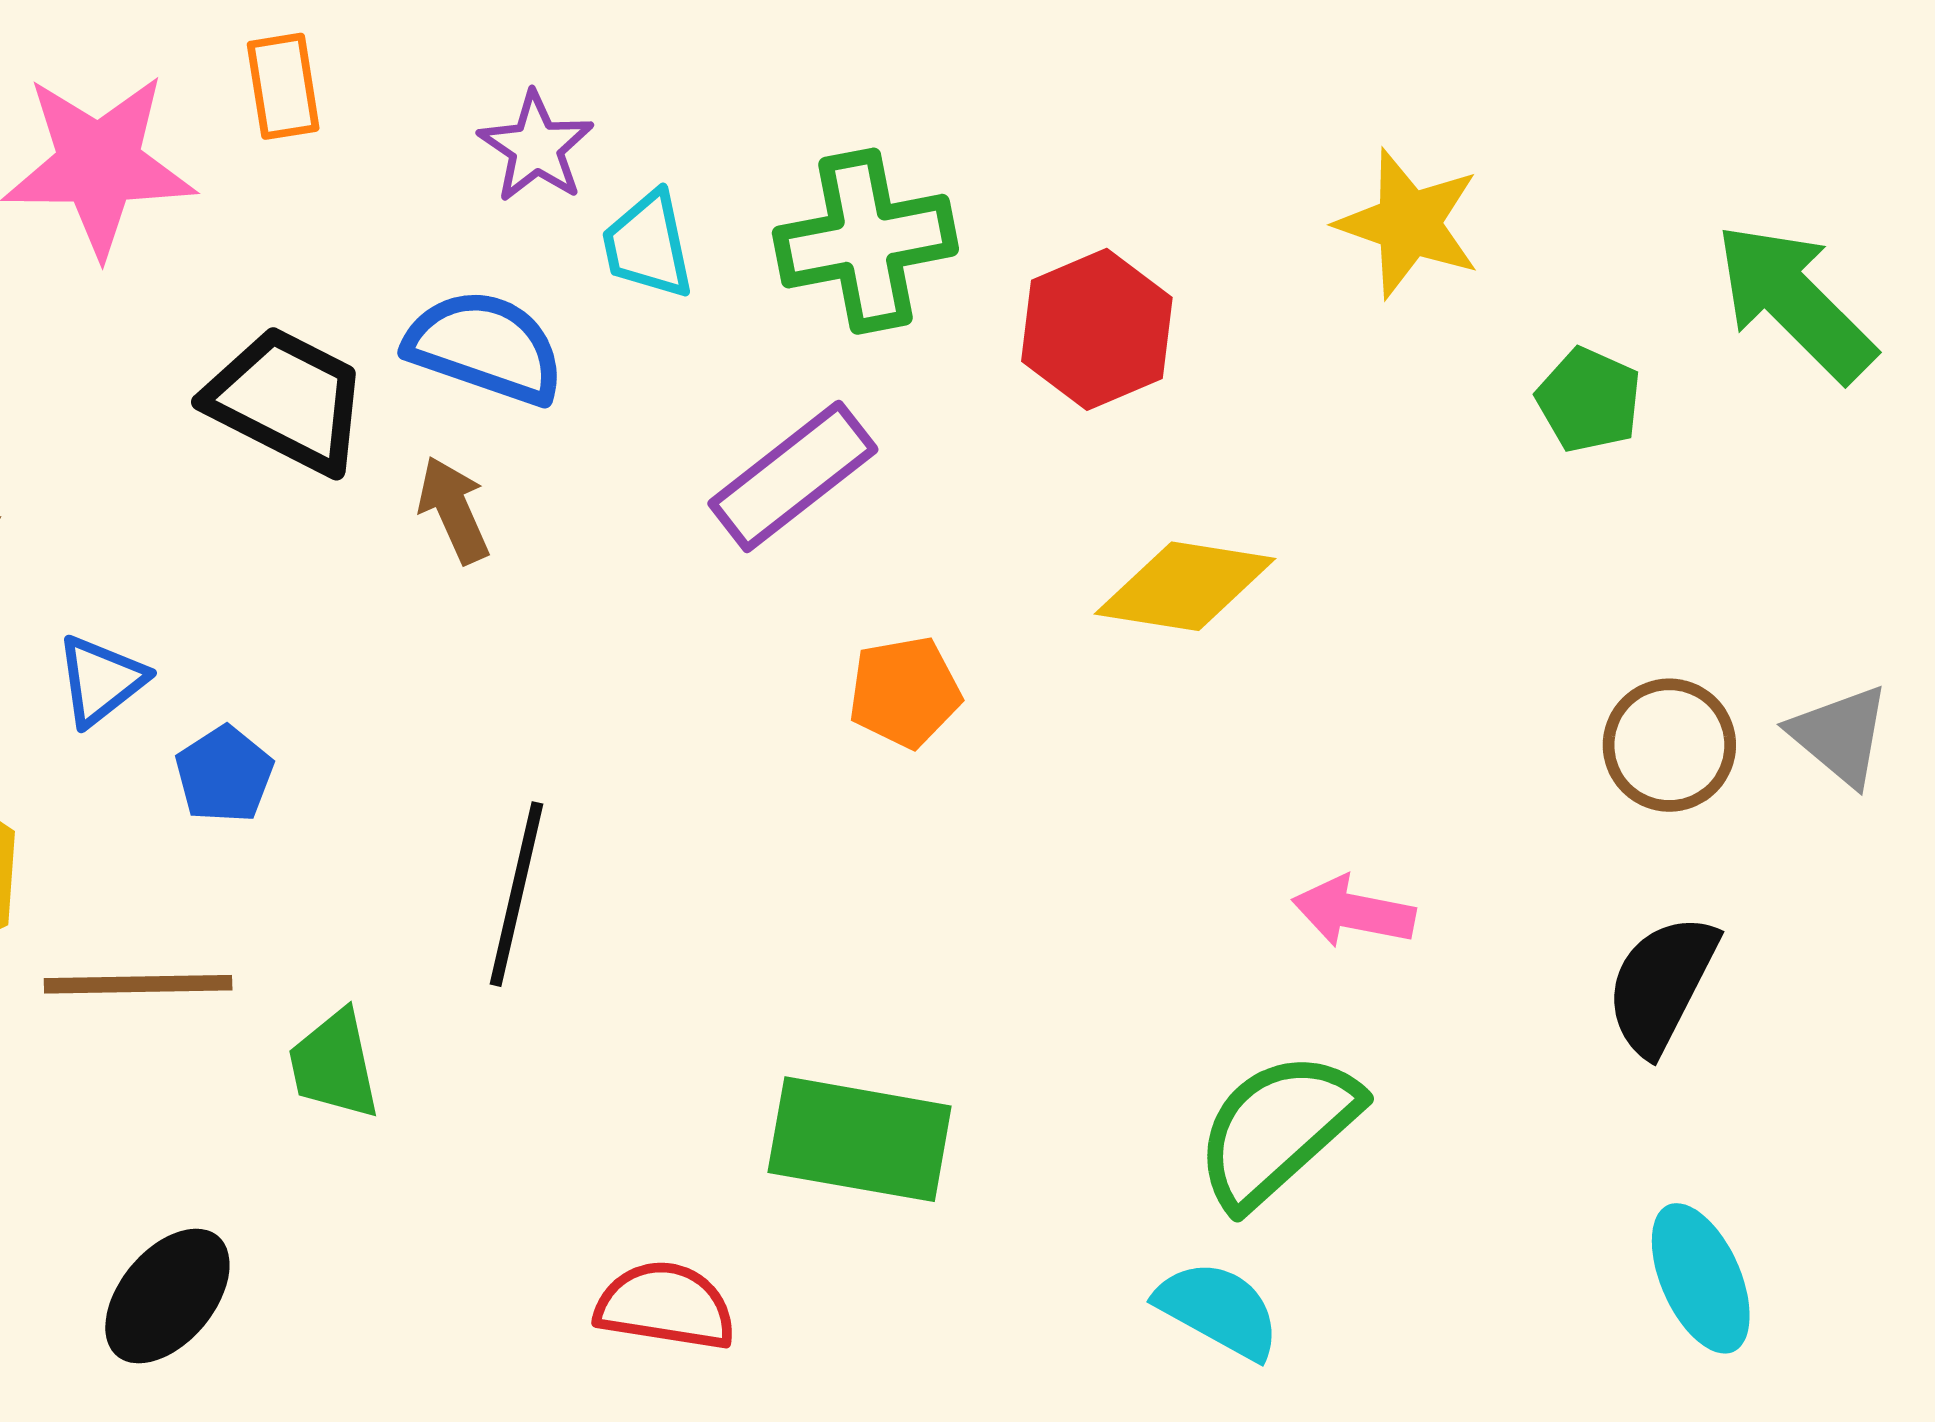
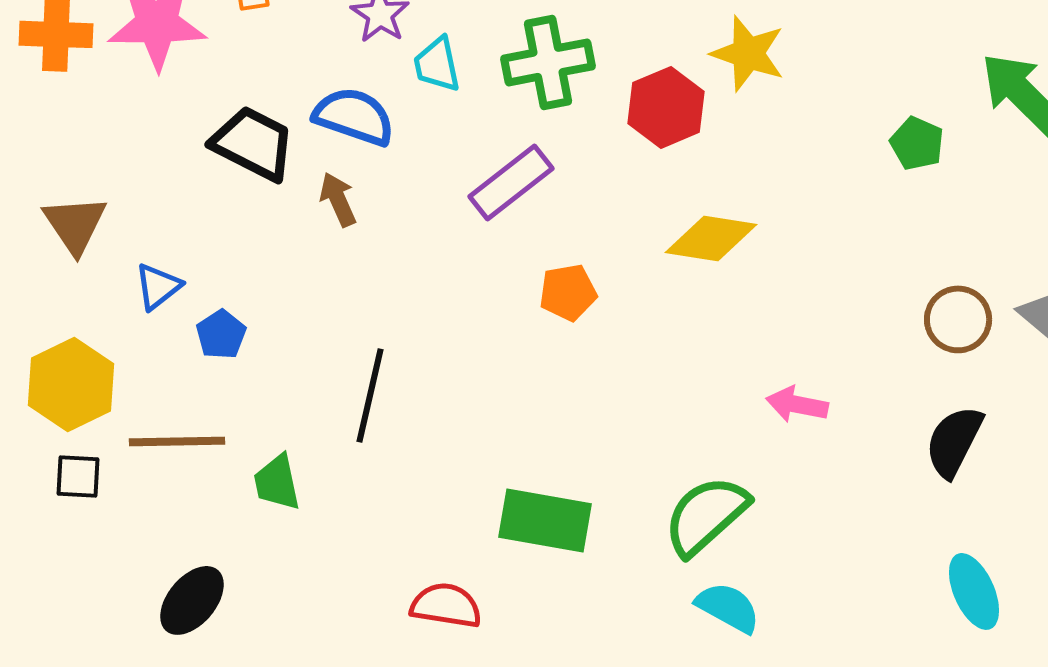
yellow star: (1409, 224) -> (748, 53), moved
green semicircle: (1277, 1129) -> (706, 515), moved

